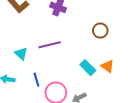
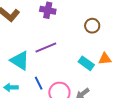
cyan triangle: (21, 54) -> (20, 61), size x1.5
orange triangle: (108, 66) -> (105, 59), turned -32

